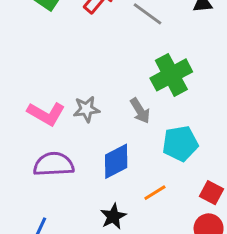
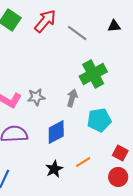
gray arrow: (140, 111) -> (72, 98), turned -132
orange line: (155, 193) -> (83, 162), moved

